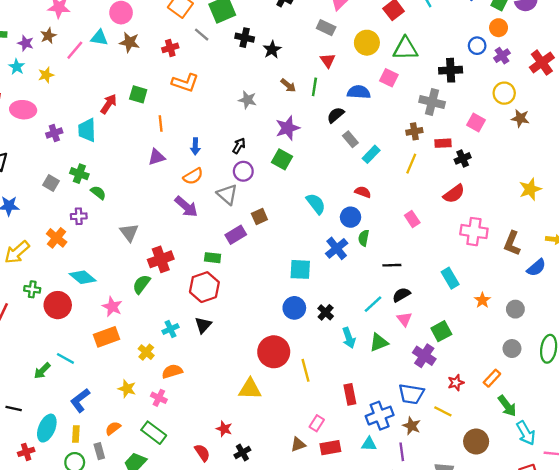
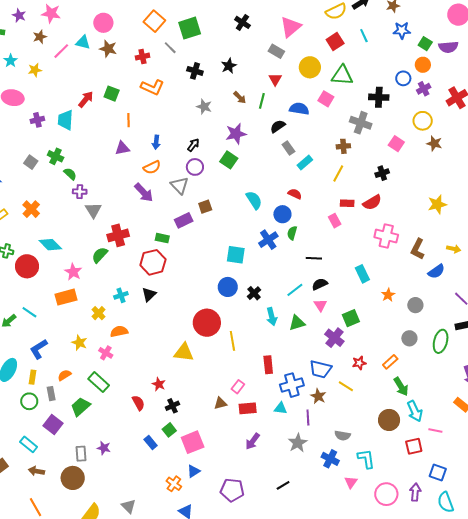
black cross: (245, 38) -> (195, 71), moved
purple star: (26, 43) -> (19, 15), moved
red rectangle: (443, 143) -> (347, 203), moved
purple cross: (79, 216) -> (80, 192), moved
brown circle: (476, 442) -> (389, 420), moved

